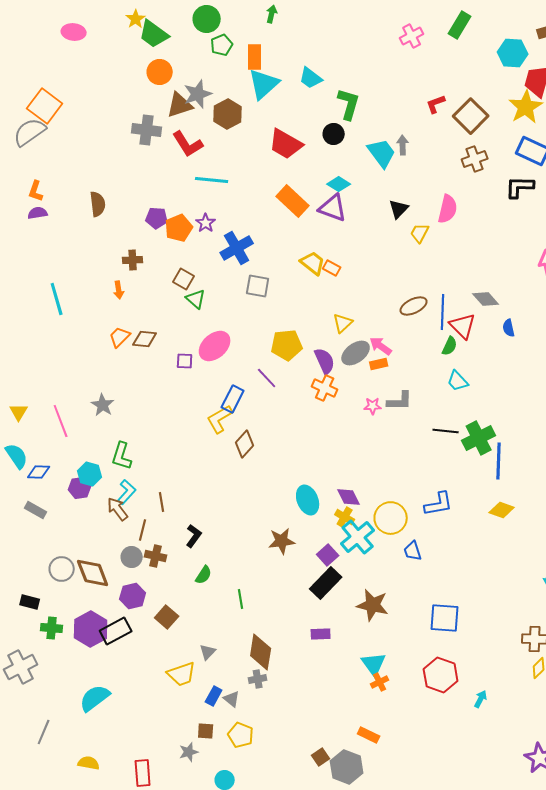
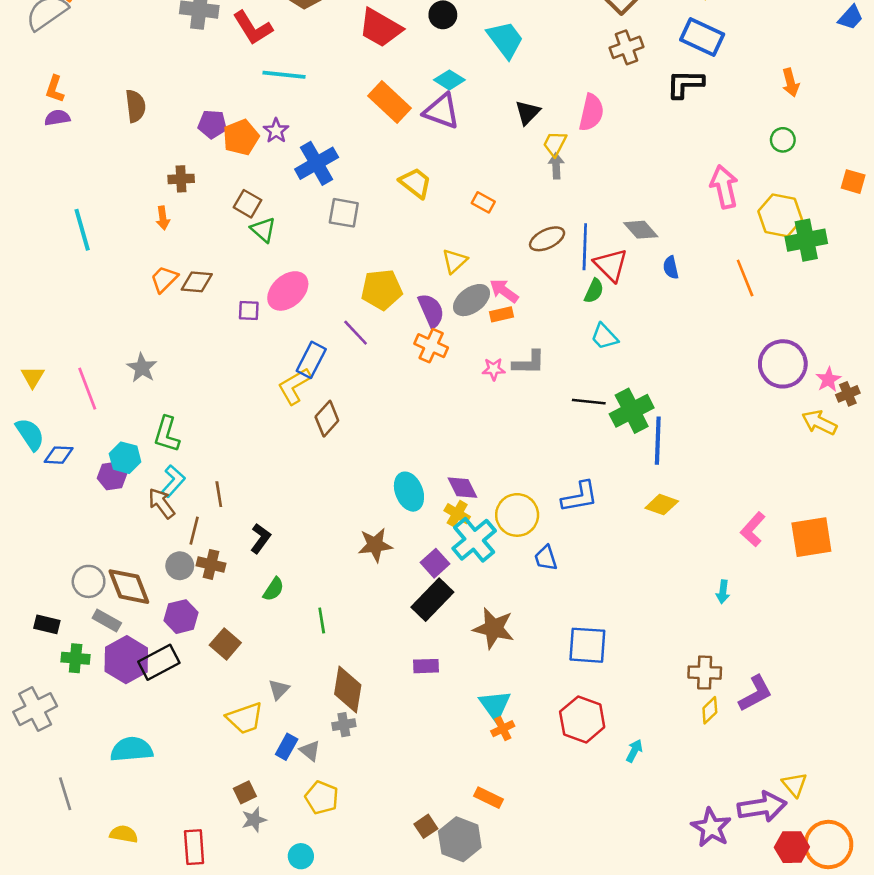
gray arrow: (403, 145) -> (556, 166), moved
orange rectangle: (332, 268) -> (483, 202), moved
gray rectangle: (36, 510) -> (107, 620), moved
cyan semicircle: (95, 698) -> (132, 749), turned 32
brown square: (206, 731) -> (245, 792), moved, turned -30
gray line: (44, 732) -> (65, 794), turned -40

